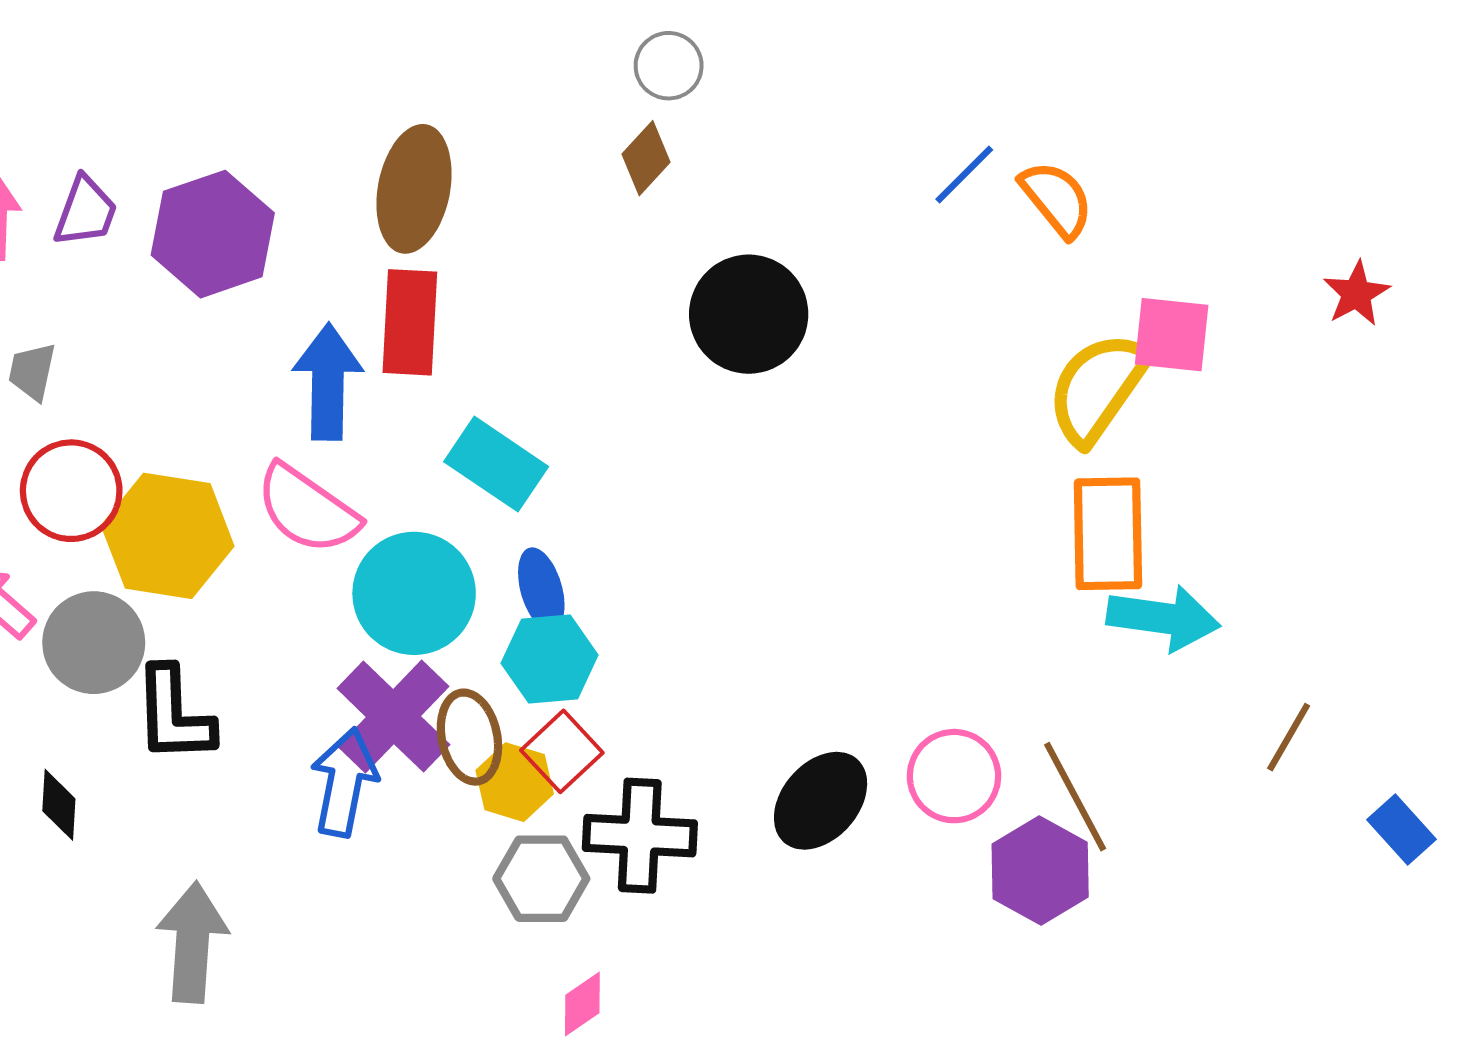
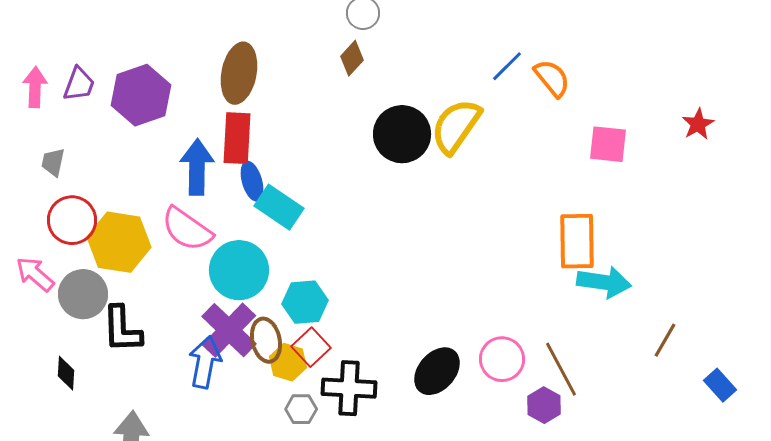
yellow semicircle: (1098, 388) -> (456, 126), moved
blue ellipse: (541, 589) -> (252, 181), moved
purple hexagon: (1040, 871) -> (544, 405), size x0.7
gray hexagon: (541, 879) -> (301, 409), size x0.7

